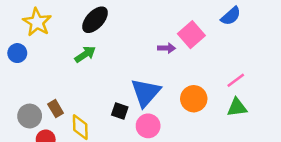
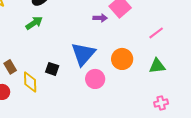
pink line: (236, 80) -> (156, 33), moved
black square: (120, 111) -> (52, 69), moved
pink circle: (148, 126) -> (95, 79), moved

